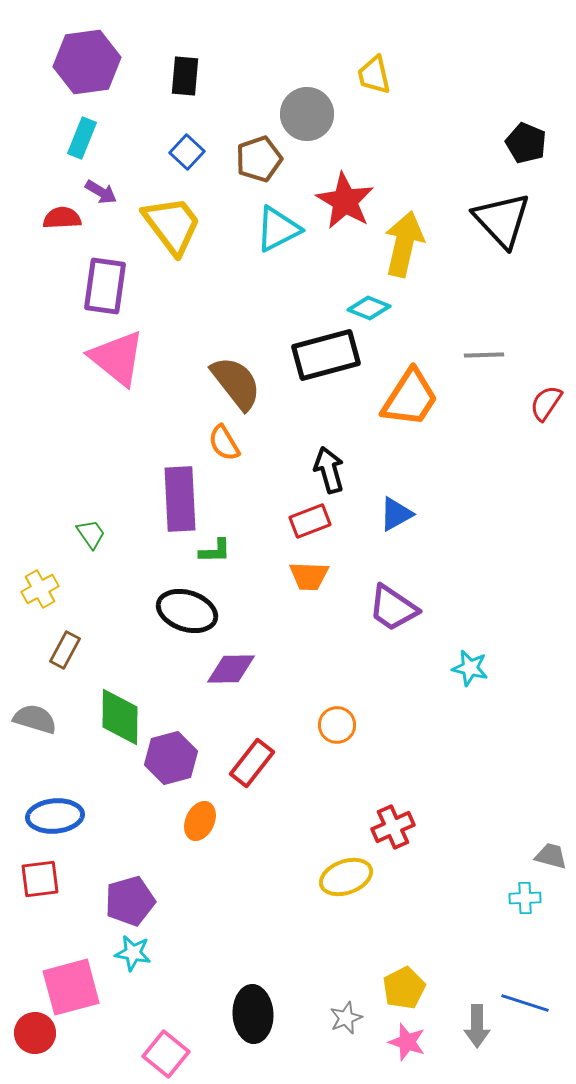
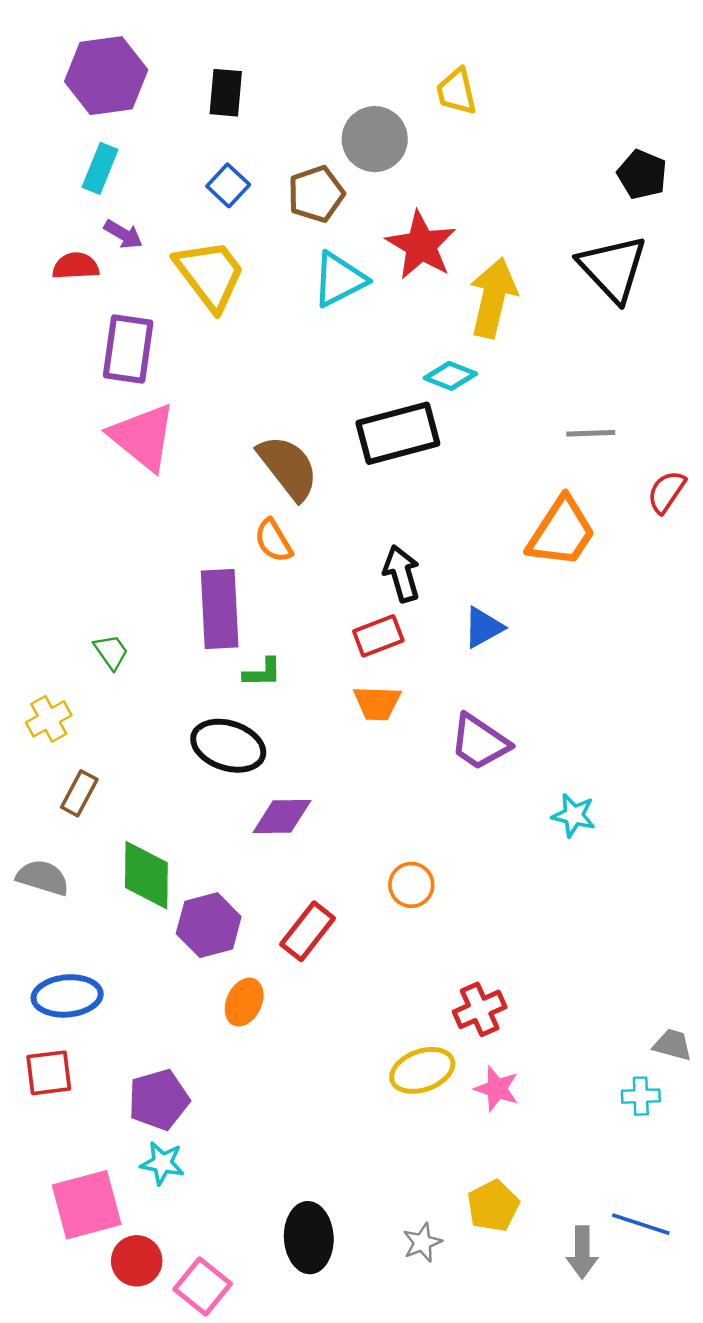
orange trapezoid: (410, 398) -> (561, 532), moved
red circle: (35, 1033) -> (137, 1261), moved
pink star: (407, 1042) -> (497, 1089), moved

